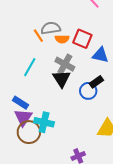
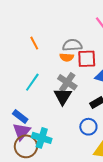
gray semicircle: (51, 28) -> (72, 45), moved
orange line: (38, 36) -> (34, 43), moved
red square: (82, 39) -> (87, 59), turned -30
blue circle: (88, 91) -> (88, 127), moved

